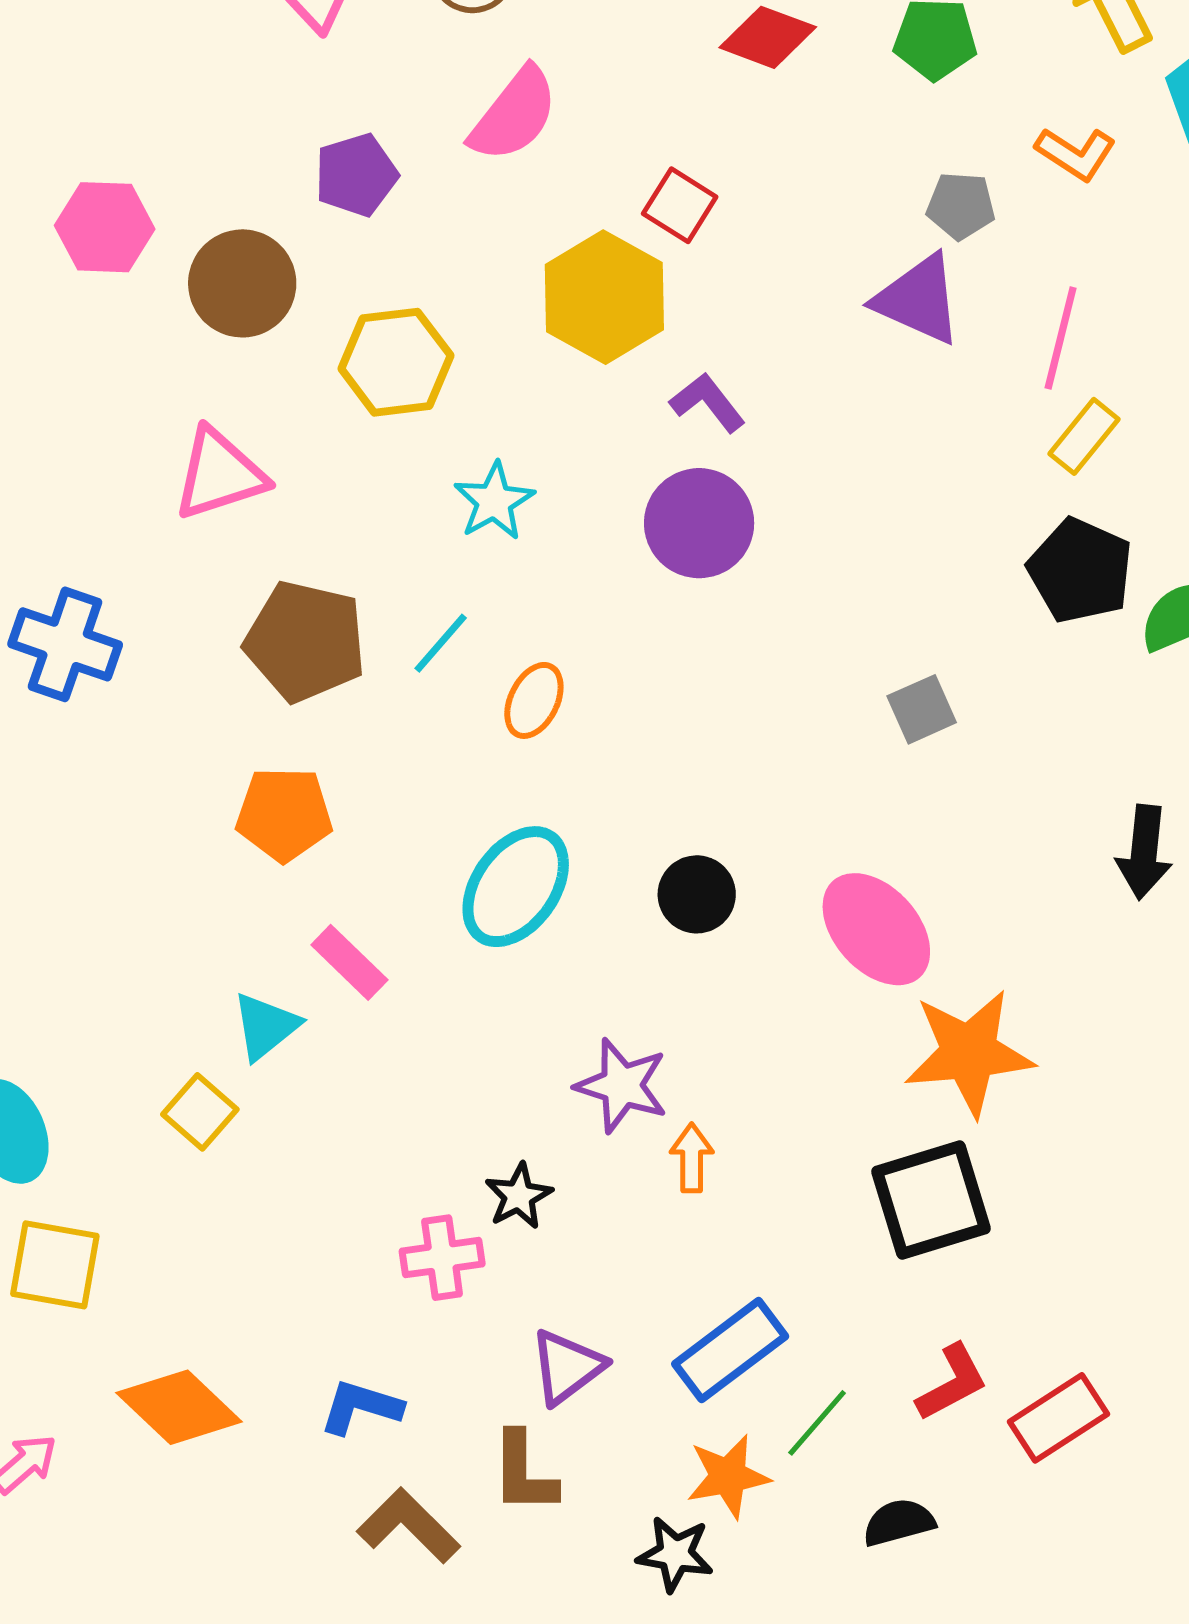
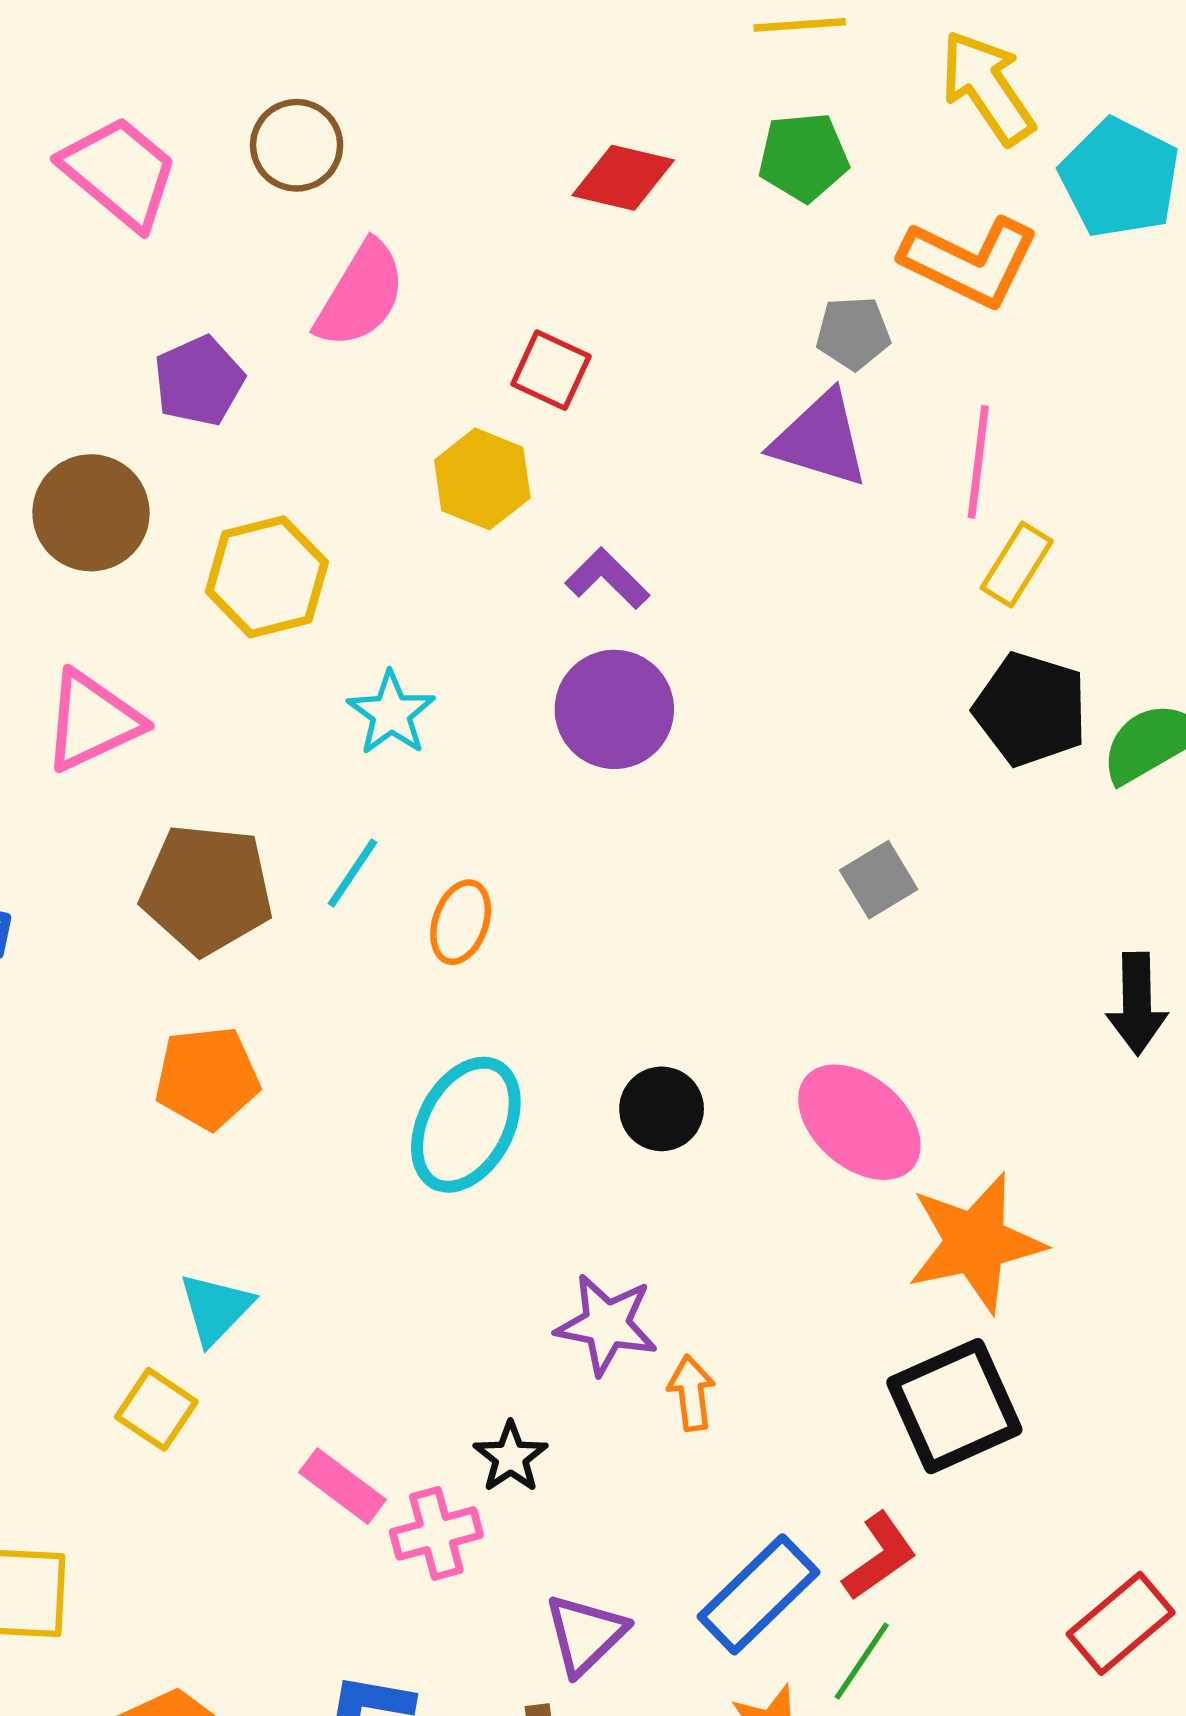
orange L-shape: (1076, 154) -> (970, 262), size x1.6
yellow hexagon: (604, 297) -> (482, 479), size x0.7
pink rectangle: (349, 962) -> (342, 1486), moved
red L-shape: (952, 1383) -> (880, 1556), moved

